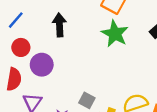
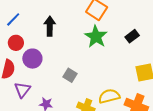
gray square: (87, 100) -> (70, 75), moved

